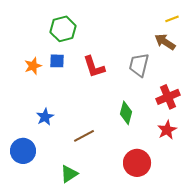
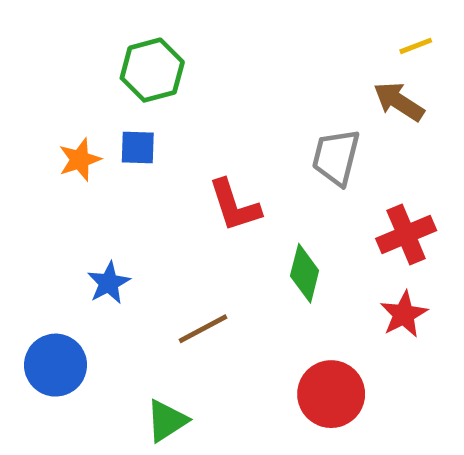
red L-shape: (94, 67) -> (234, 205), moved

